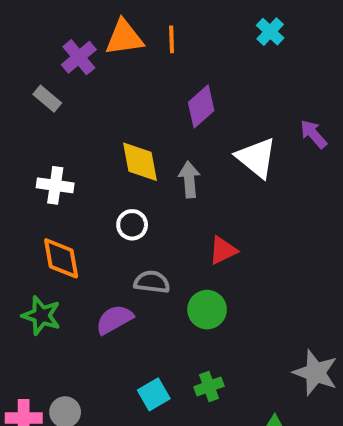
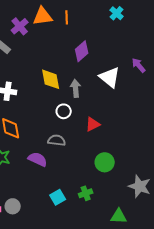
white circle: (132, 225) -> (64, 111), moved
green circle: (207, 310) -> (105, 162), moved
purple semicircle: (114, 319) -> (38, 159), turned 54

